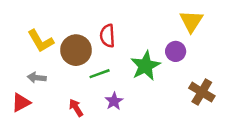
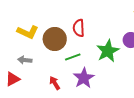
yellow L-shape: (41, 41) -> (28, 32), turned -35
purple star: (114, 101) -> (84, 78), size x1.5

